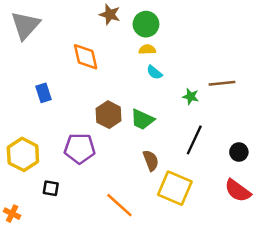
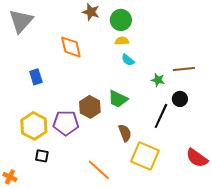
brown hexagon: (109, 115) -> (90, 107), moved
black circle: (239, 152) -> (180, 99), moved
yellow hexagon: (23, 154) -> (34, 126), moved

